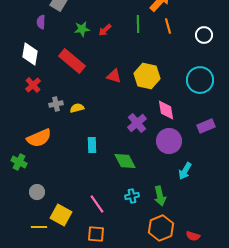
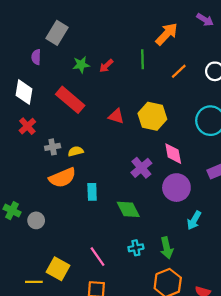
orange line: (168, 26) -> (179, 71), moved, turned 63
orange semicircle: (39, 138) -> (62, 178), moved
gray circle: (37, 192) -> (36, 220), moved

